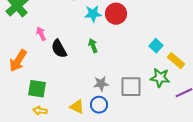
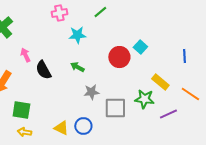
red circle: (116, 14) -> (119, 57), moved
green arrow: (93, 46) -> (77, 67), turned -40
cyan square: (156, 46) -> (140, 47), moved
gray star: (101, 84) -> (91, 92), moved

